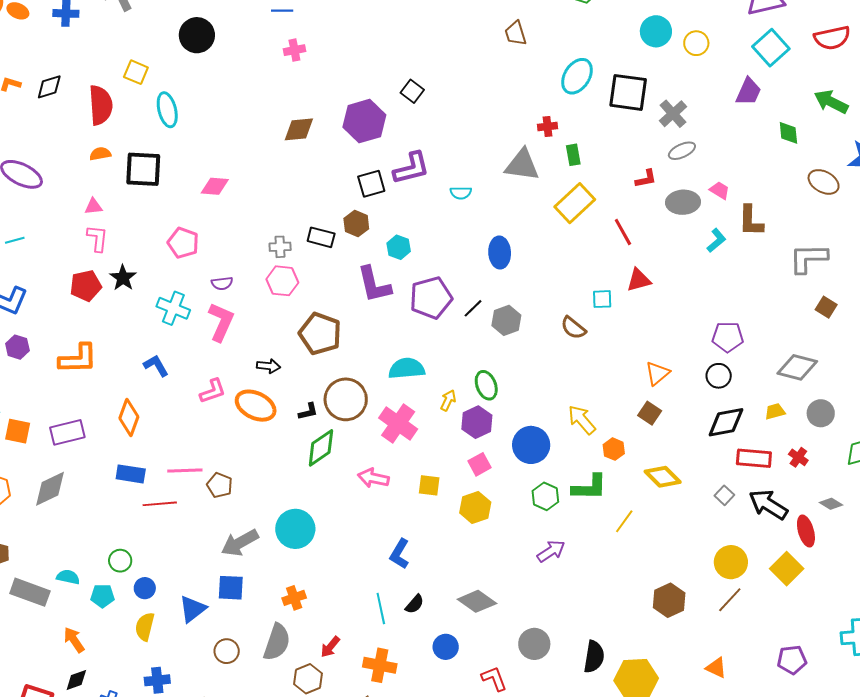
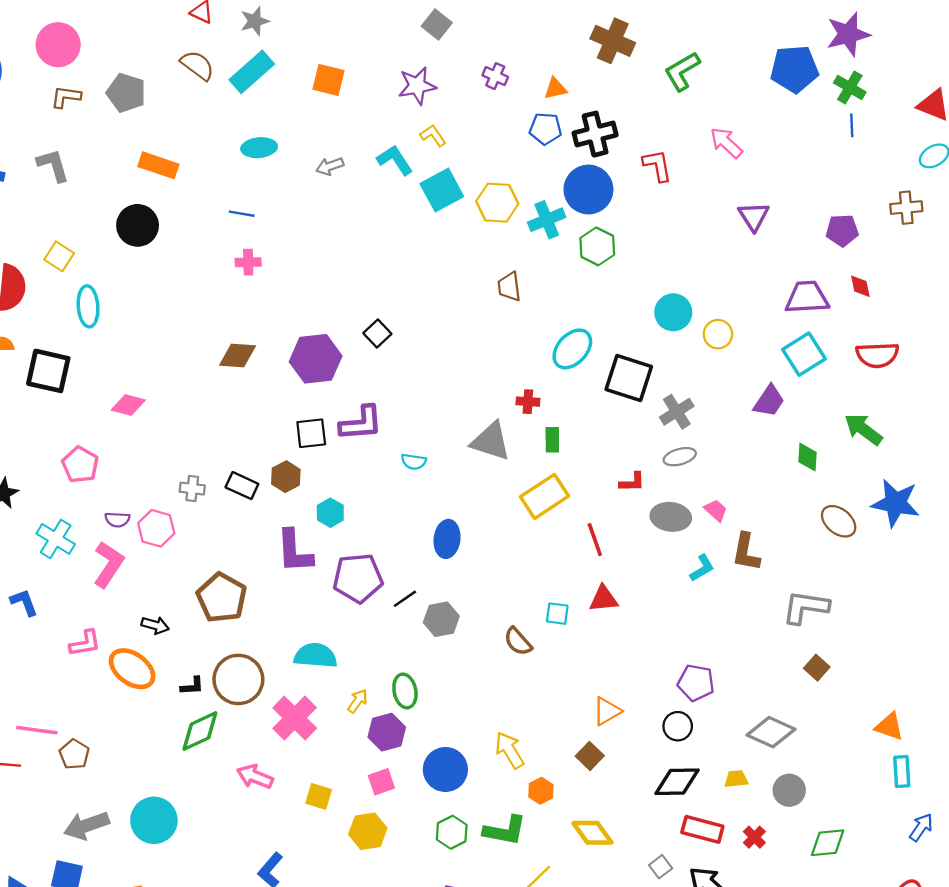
pink hexagon: (282, 281) -> (156, 528), moved

